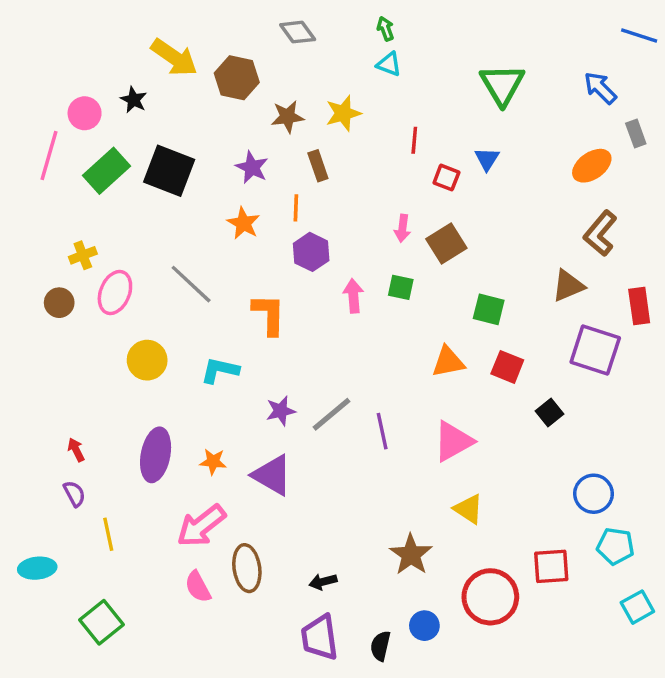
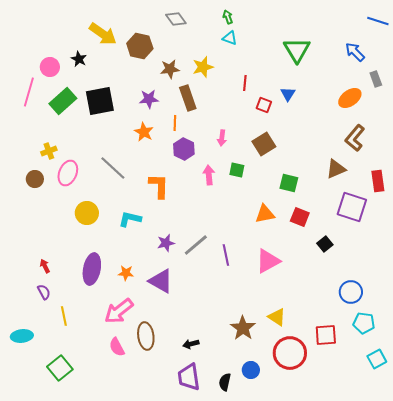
brown rectangle: (318, 166) -> (188, 98), size x1.4
purple star: (252, 167) -> (149, 99), turned -30
black square: (169, 171) -> (100, 101), turned -32
pink arrow: (402, 228) -> (222, 138), moved
yellow triangle: (468, 509) -> (277, 317), moved

